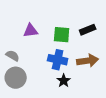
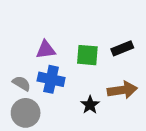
blue cross: (58, 60) -> (51, 79), moved
black star: (64, 81) -> (90, 105), moved

